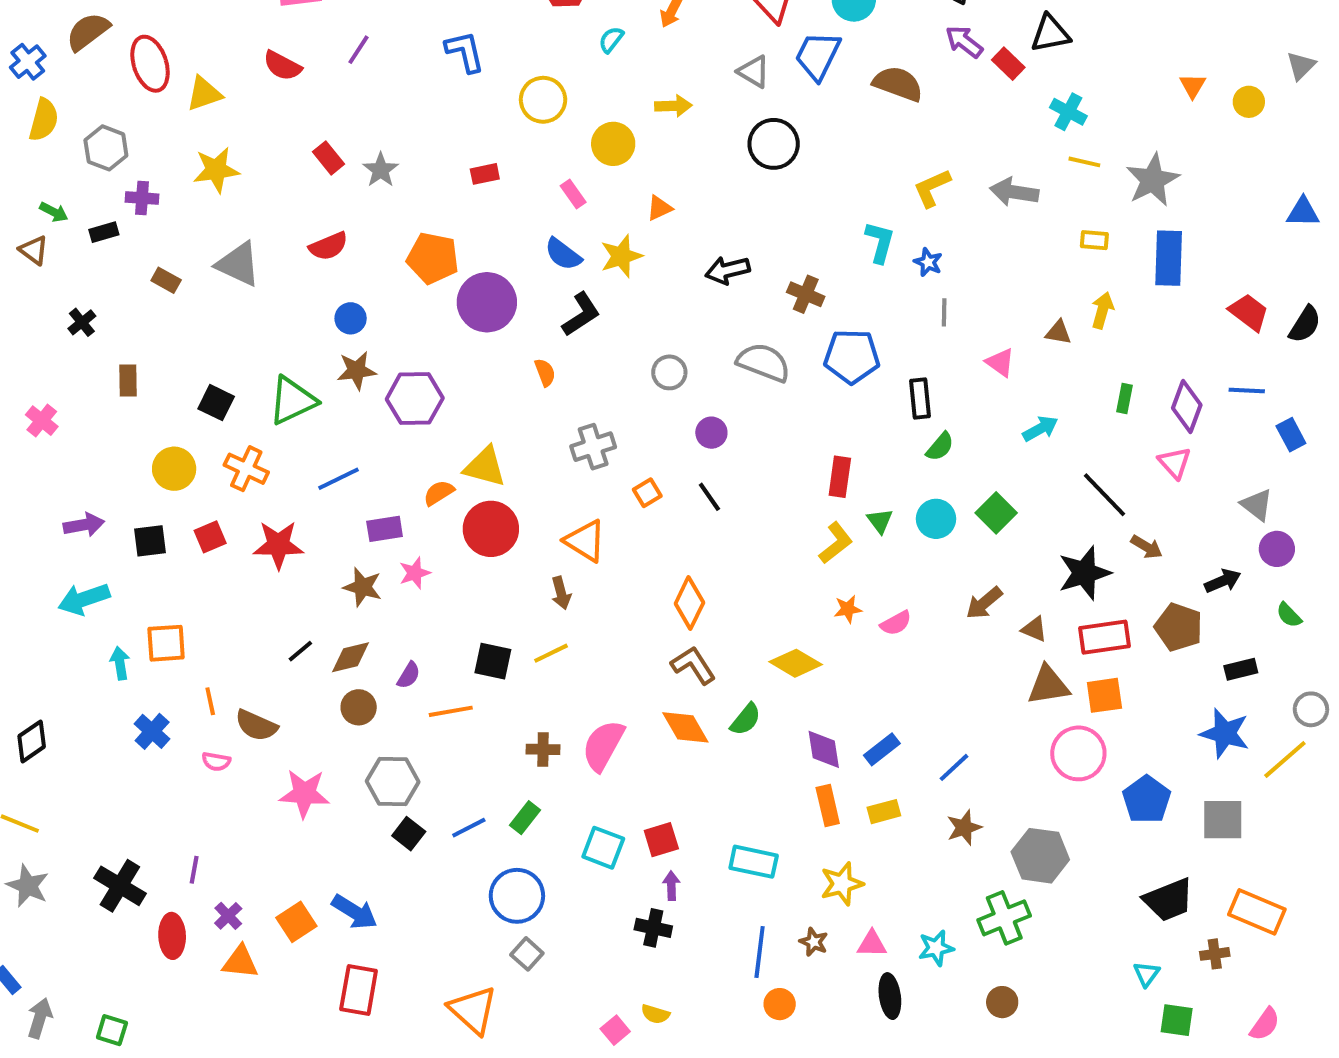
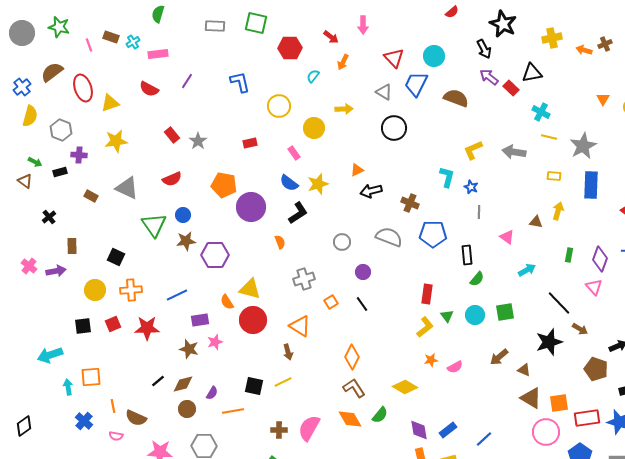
orange triangle: (659, 208) -> (357, 170), moved
green triangle: (292, 401) -> (154, 225), moved, turned -40
orange cross: (246, 469) -> (131, 290), turned -30
orange semicircle: (439, 493) -> (227, 302), turned -91
green square: (996, 513) -> (505, 312), turned 36
purple arrow: (84, 525) -> (56, 271), moved
red rectangle: (1104, 637) -> (587, 418), moved
brown triangle: (1048, 685) -> (531, 398), turned 40

